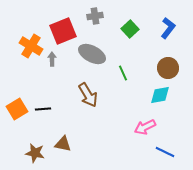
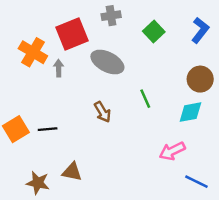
green line: (123, 73) -> (145, 99), moved
brown arrow: (88, 95) -> (103, 112), size x0.7

